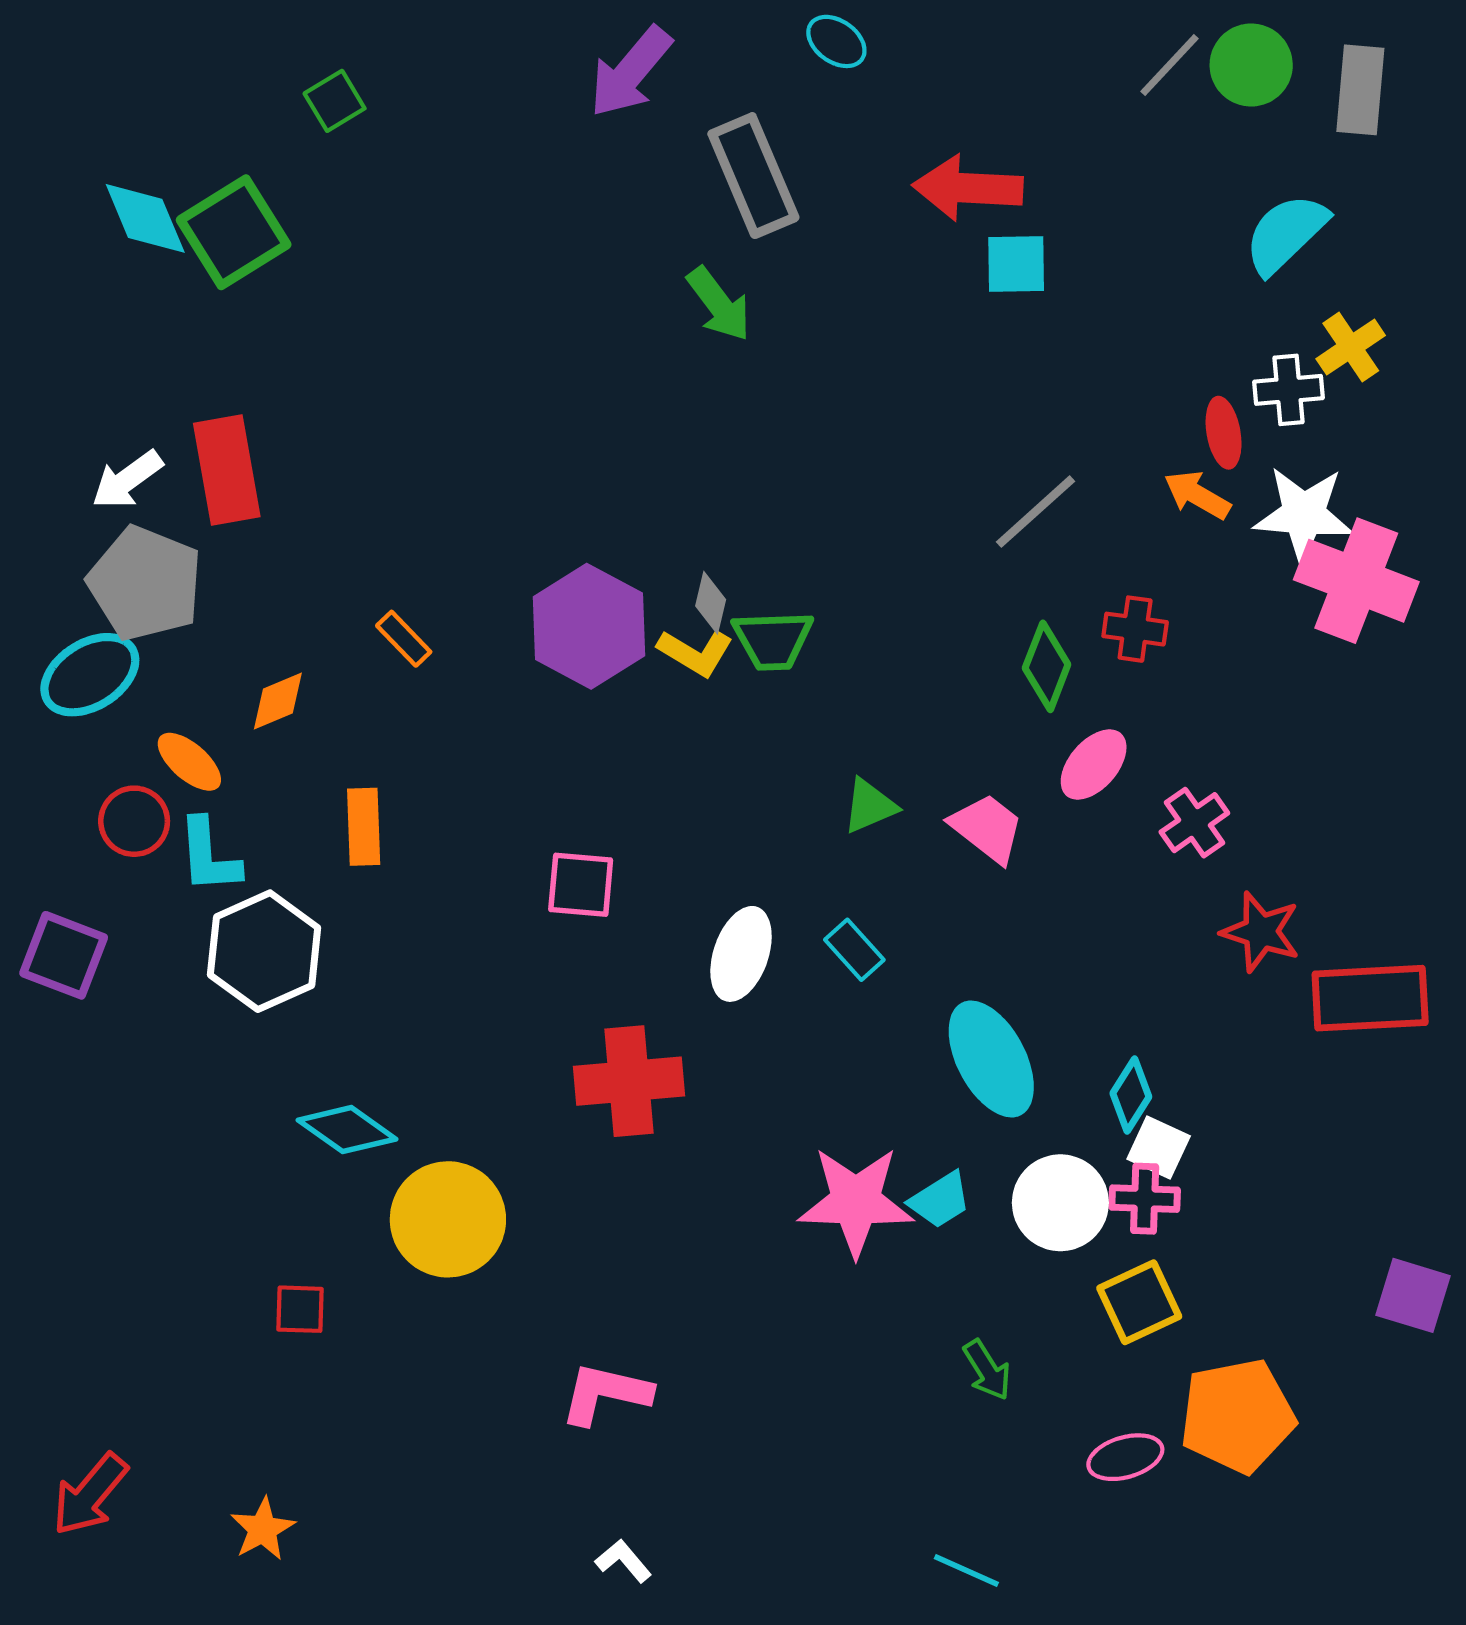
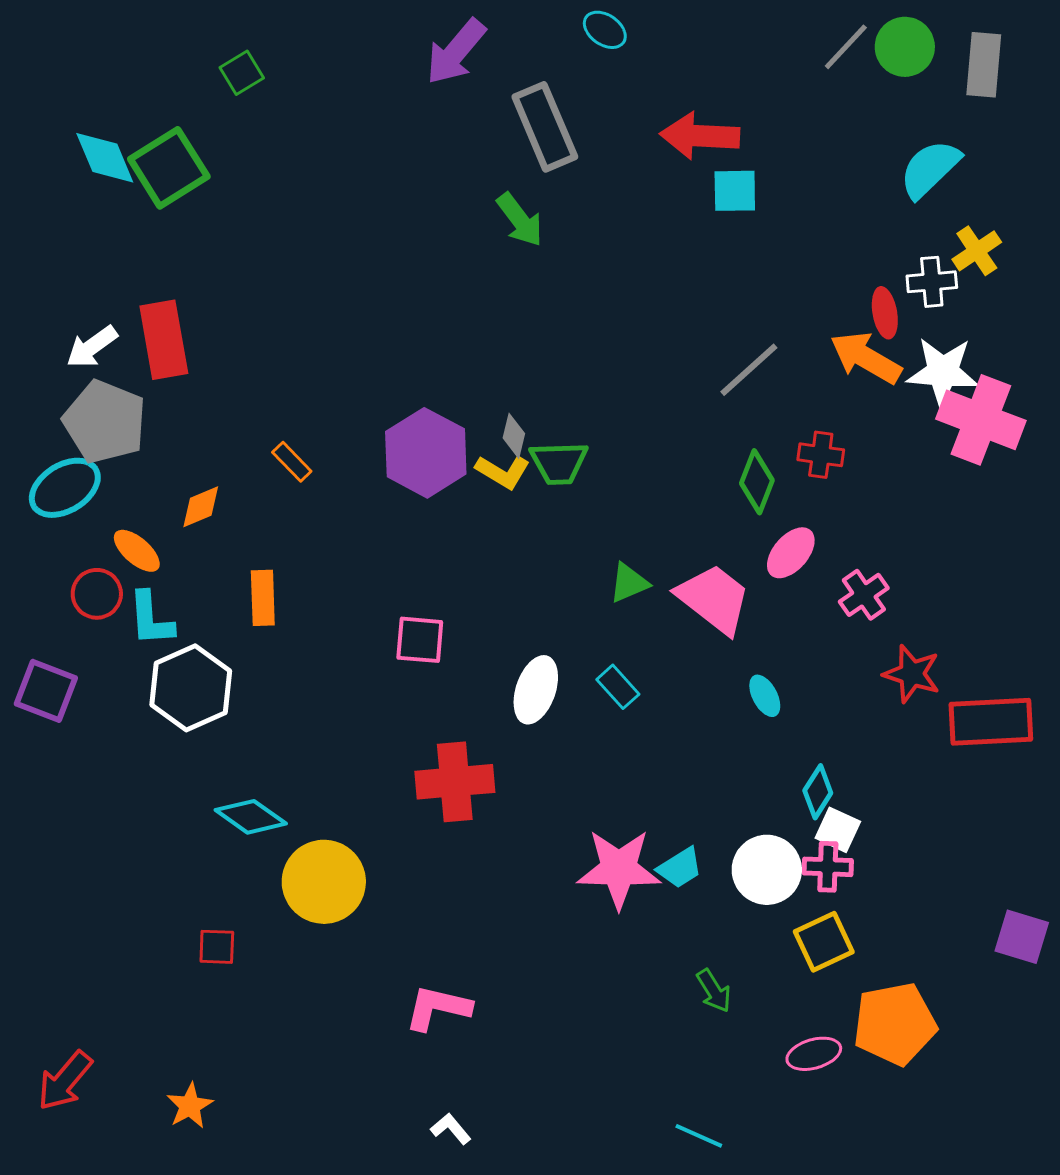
orange arrow: (1197, 495) -> (866, 358), size x1.5
pink trapezoid: (987, 828) -> (714, 599), size x1.4
cyan ellipse: (991, 1059) -> (765, 696), moved, size x0.5

